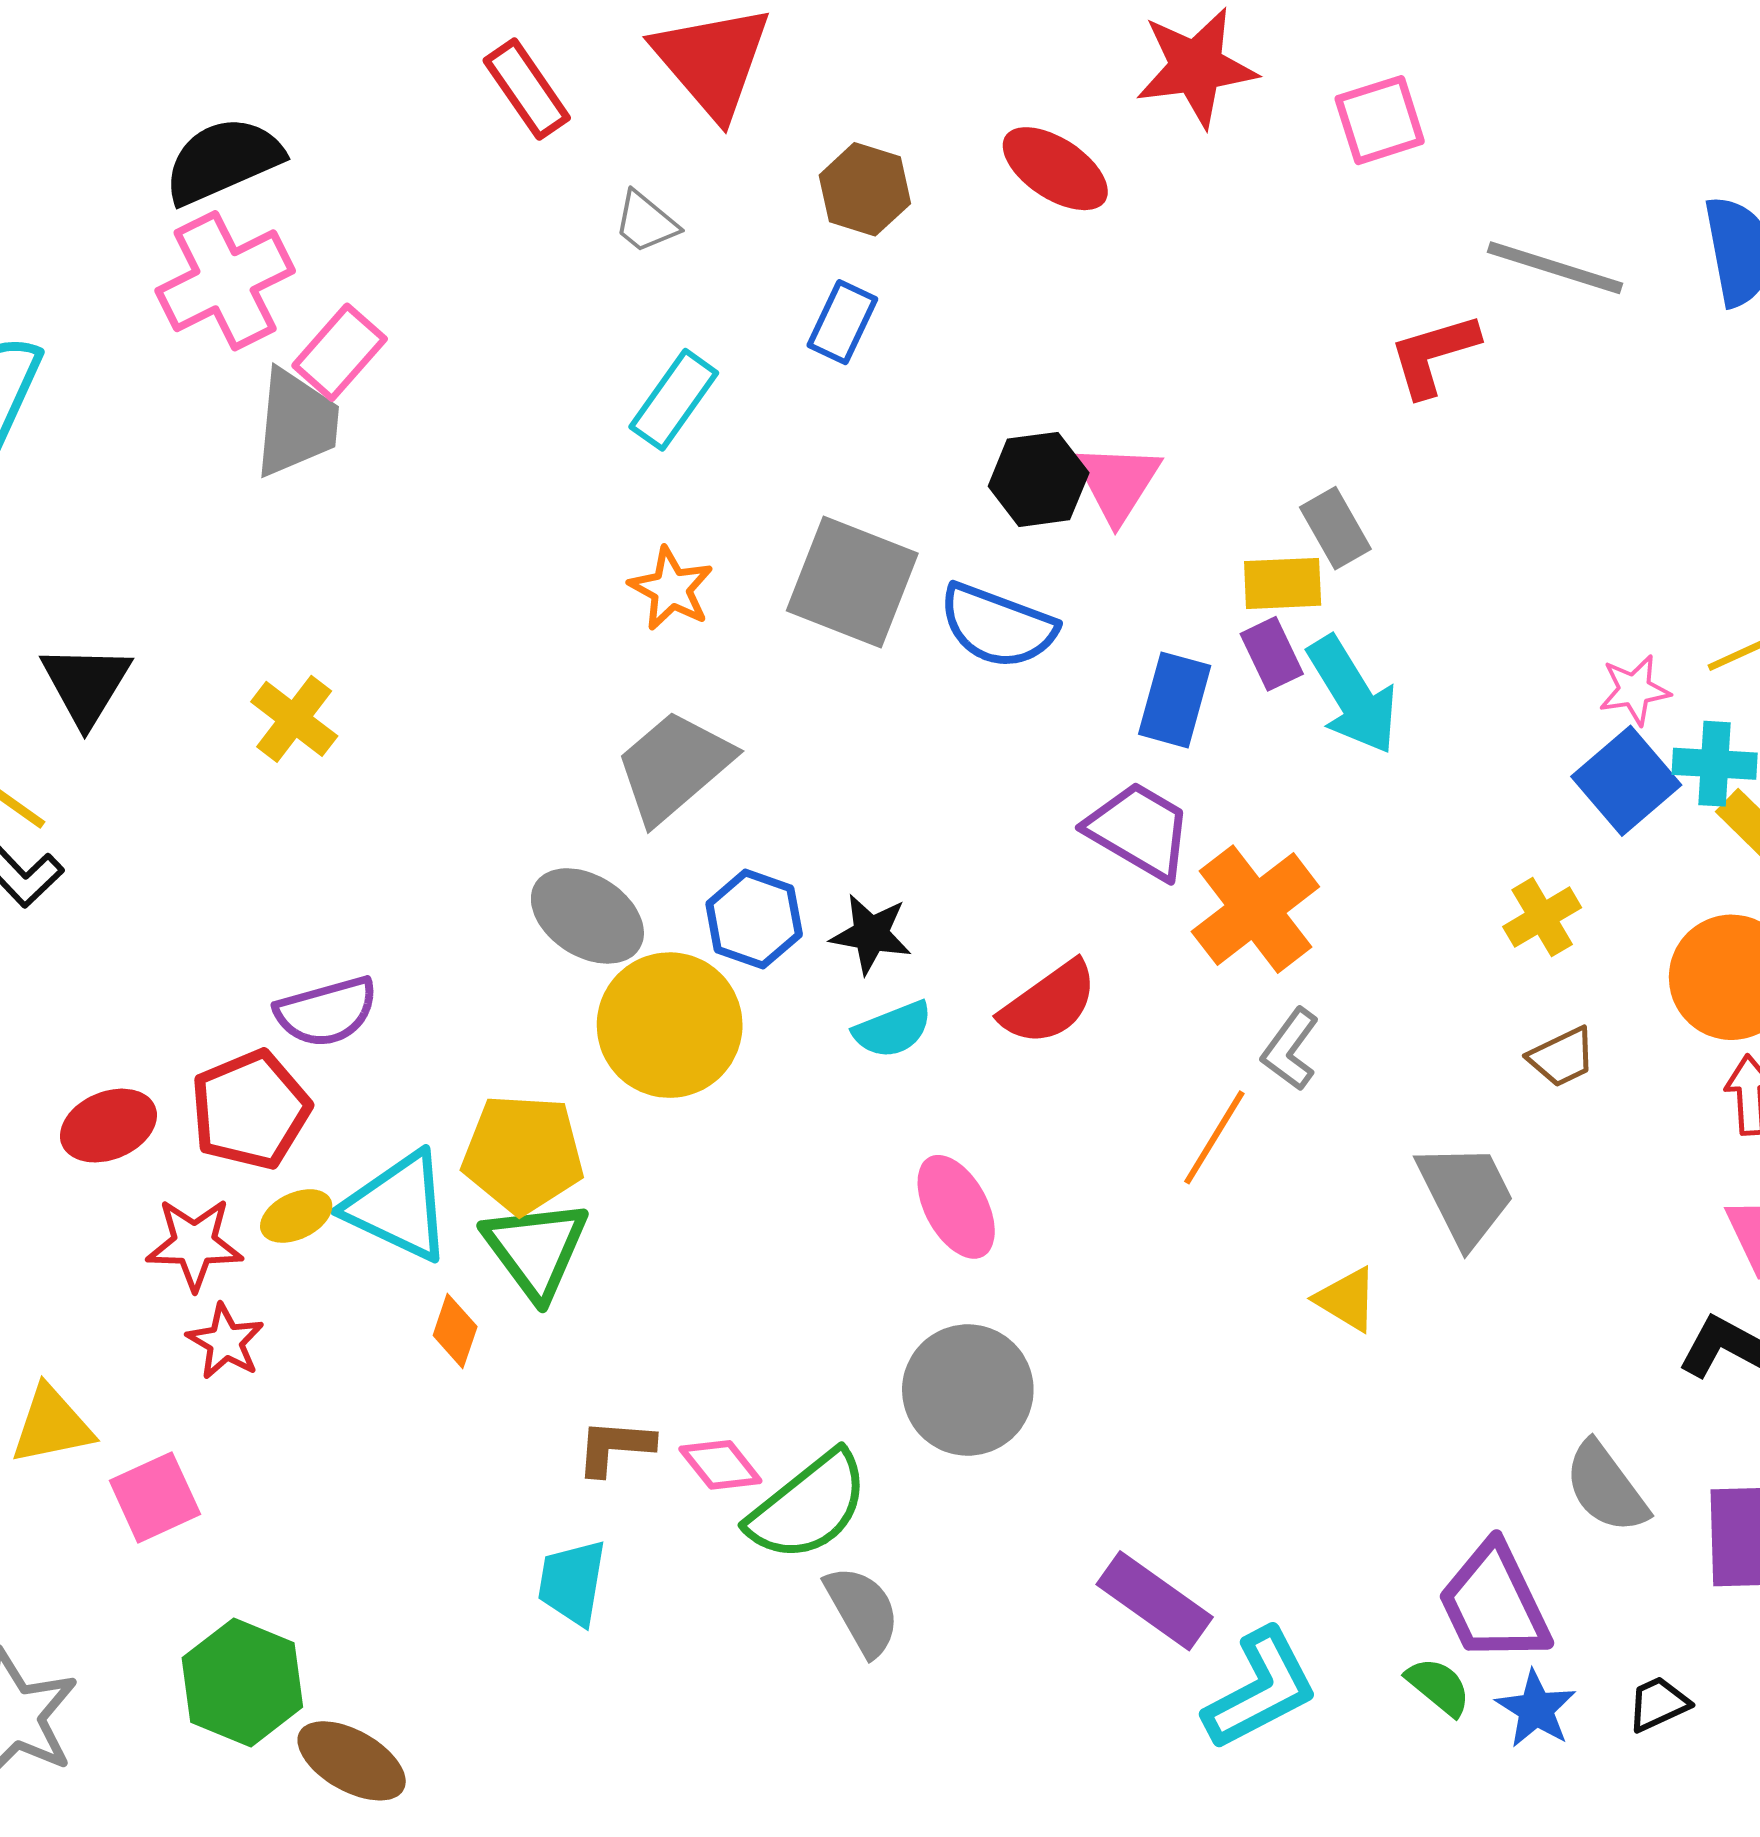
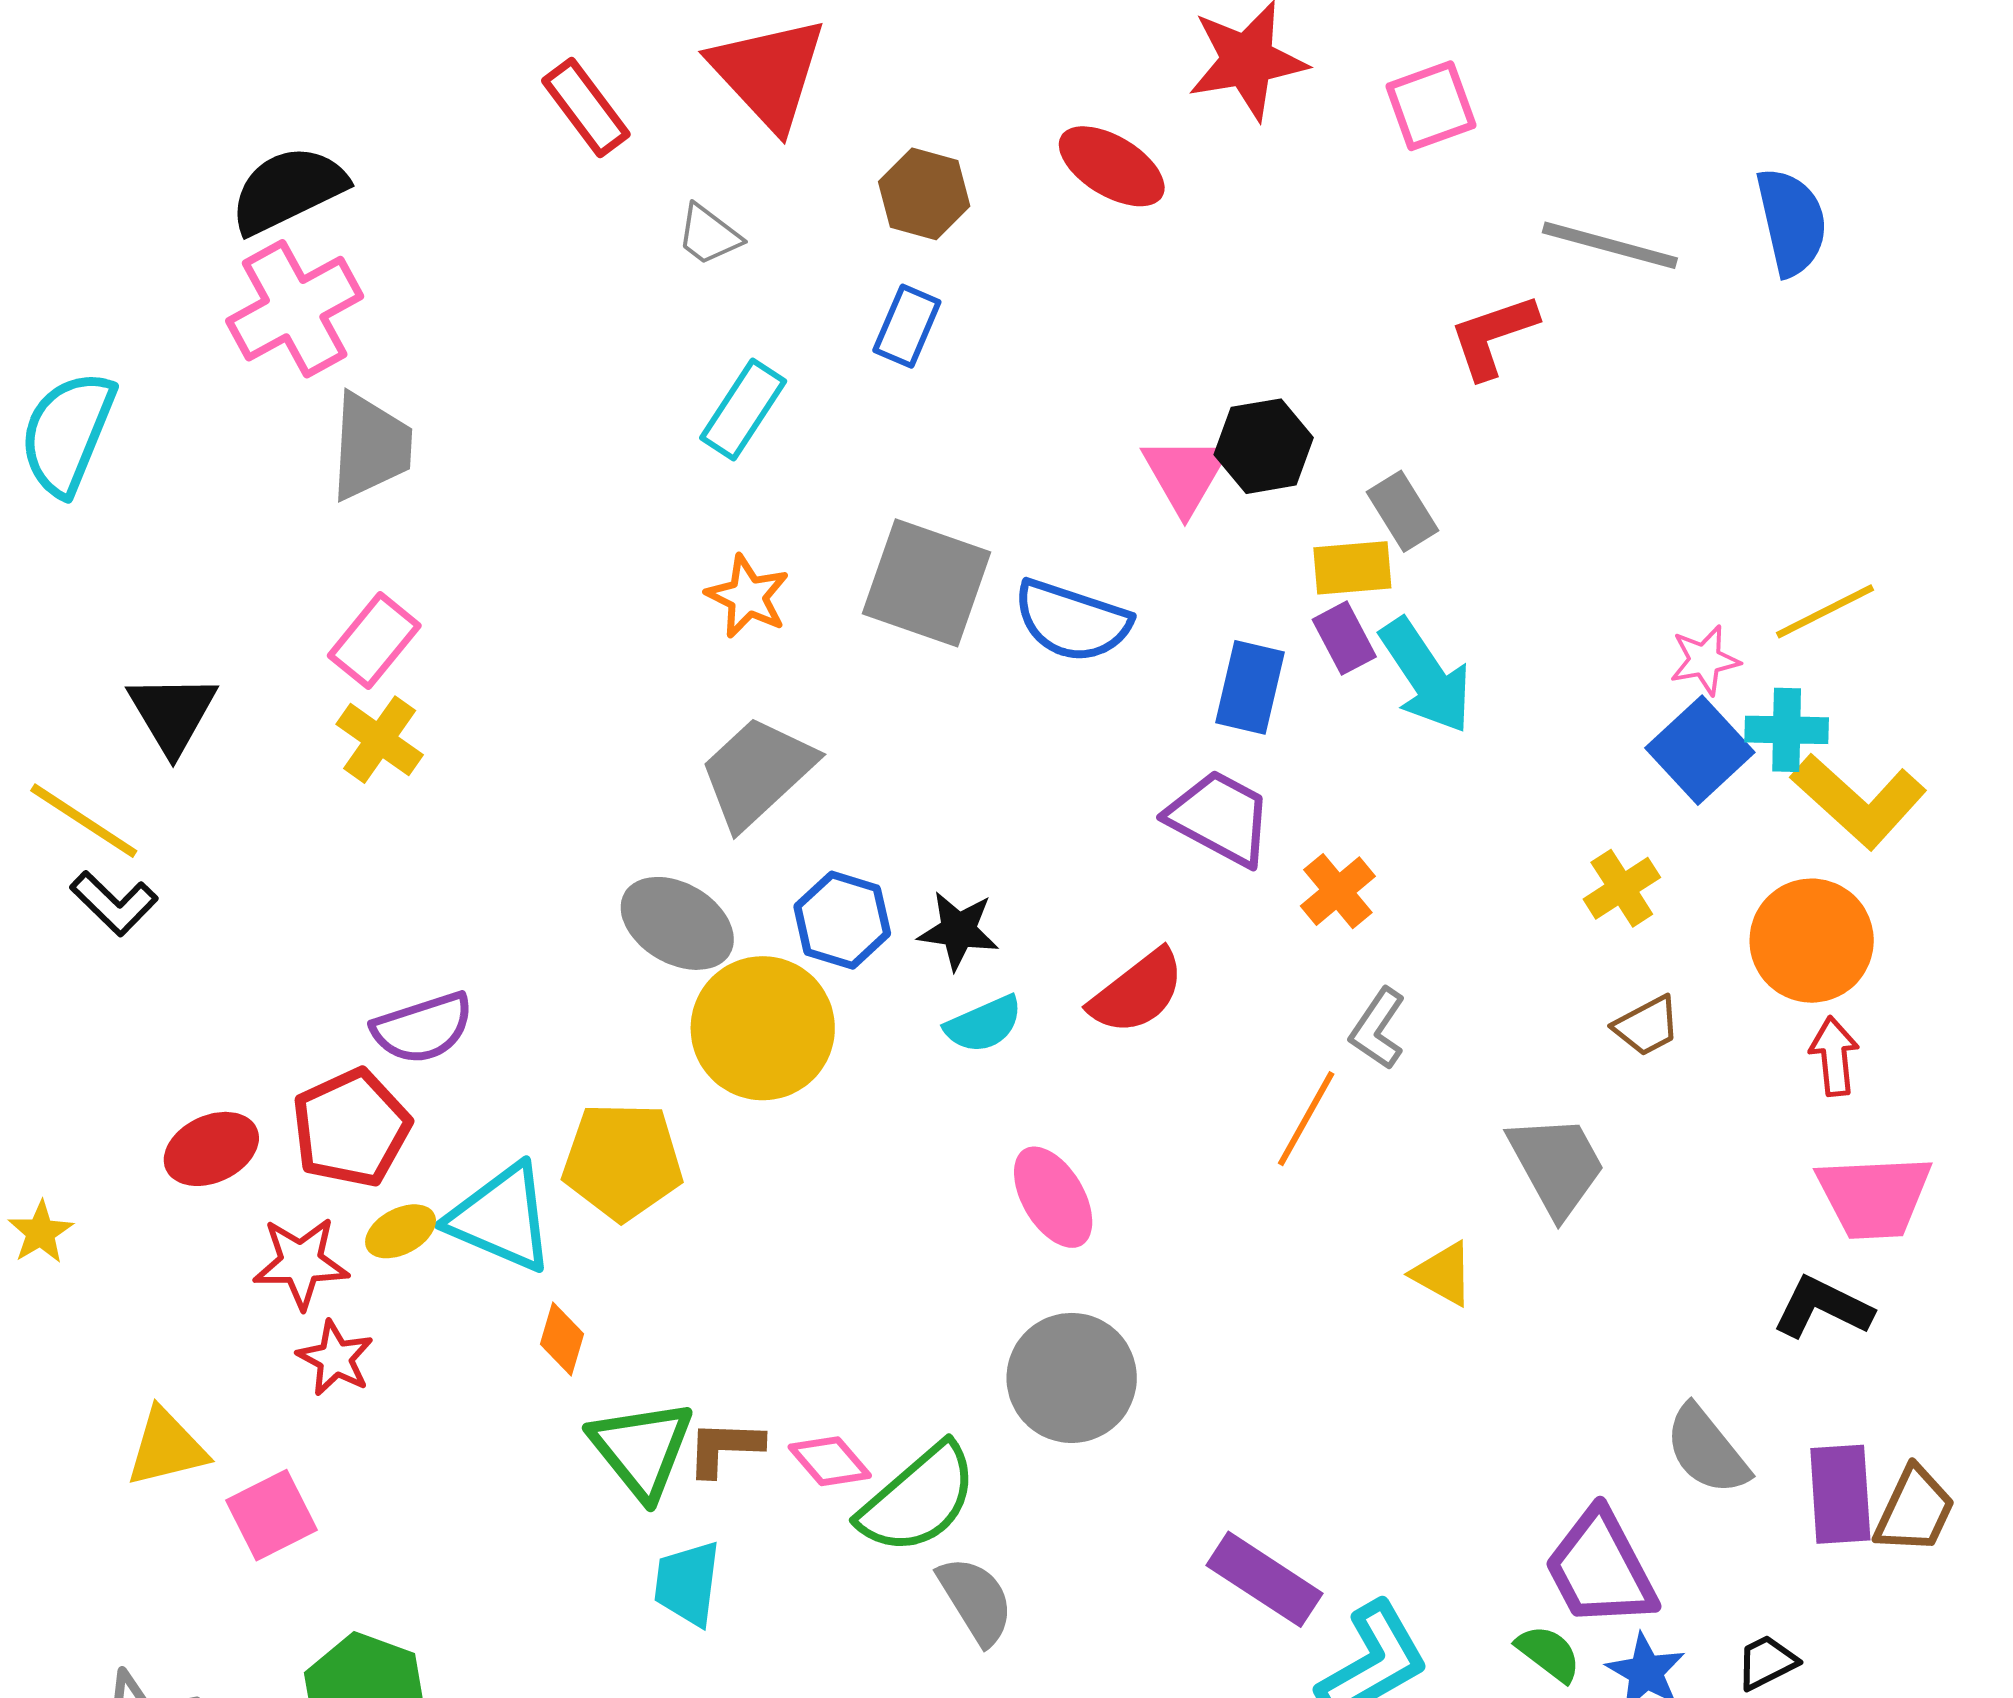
pink rectangle: (340, 352) -> (374, 641), moved
black hexagon: (1039, 479) -> (1264, 446), moved
orange cross: (1255, 909) -> (1338, 891), size x0.6
green triangle: (536, 1249) -> (642, 1449), moved

